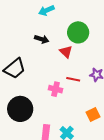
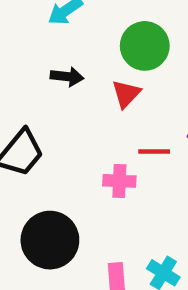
red triangle: (66, 52) -> (126, 94), turned 40

